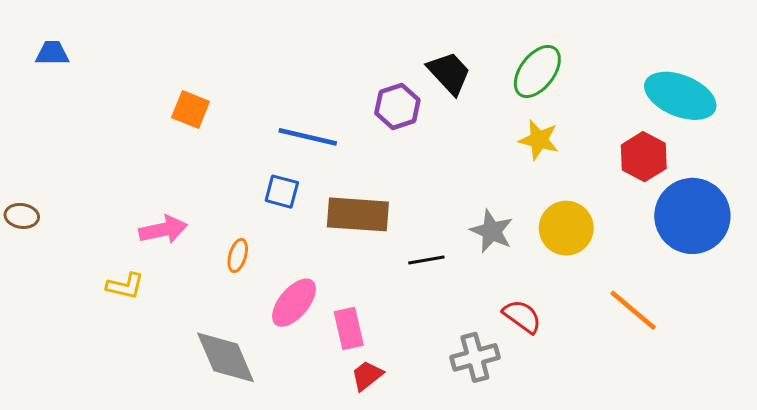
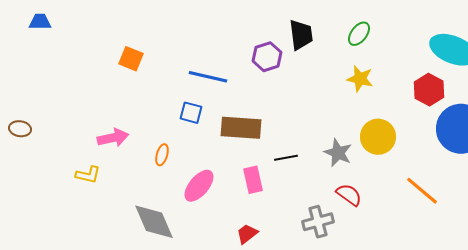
green ellipse: (537, 71) -> (359, 34), size x0.7
black trapezoid: (449, 73) -> (301, 35), turned 36
gray star: (492, 231) -> (338, 153), moved
pink rectangle: (349, 328) -> (253, 180), moved

